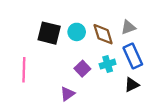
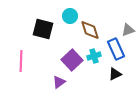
gray triangle: (128, 27) -> (128, 30), moved
cyan circle: (77, 32) -> (70, 16), moved
purple square: (82, 69) -> (72, 60), size x1.5

